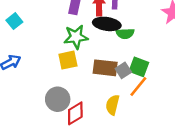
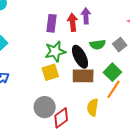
black ellipse: (107, 24) -> (80, 57), moved, turned 60
green square: (139, 67) -> (112, 72), turned 30
gray square: (123, 70) -> (120, 45), moved

